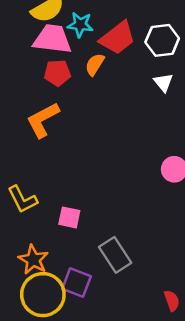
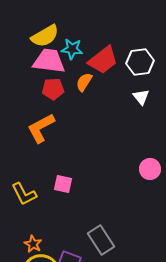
pink square: (69, 217) -> (63, 184), moved
orange star: (33, 260) -> (33, 244), size x0.7

